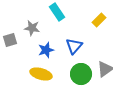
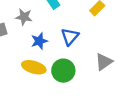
green circle: (81, 74) -> (63, 71), moved

